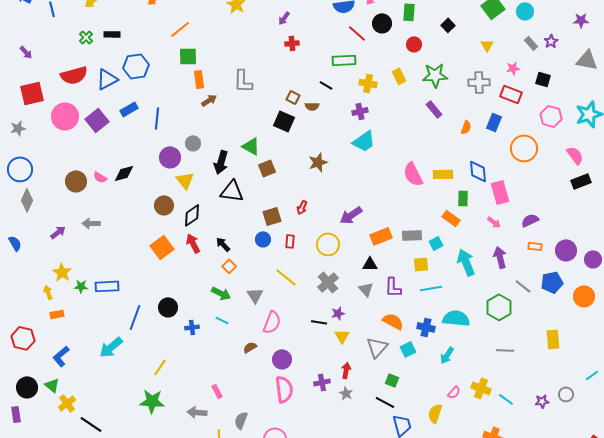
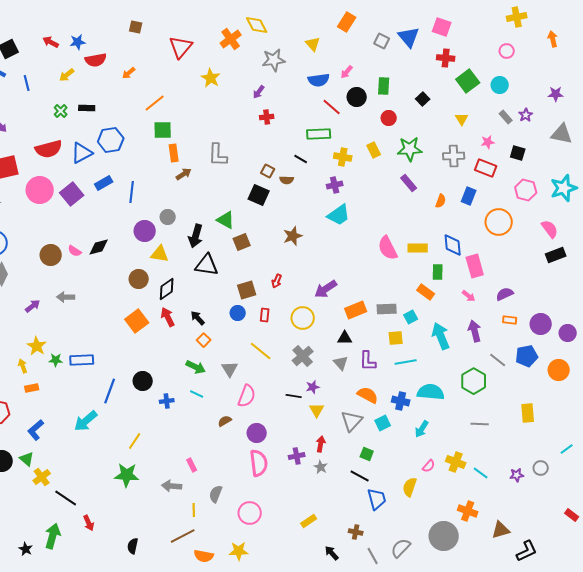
yellow triangle: (185, 180) -> (160, 254), turned -42

